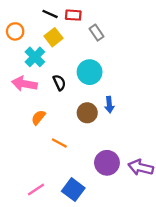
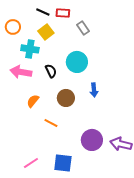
cyan cross: (35, 57) -> (30, 49), turned -36
brown circle: (87, 113) -> (66, 98), moved
blue square: (73, 190) -> (63, 163), turned -30

